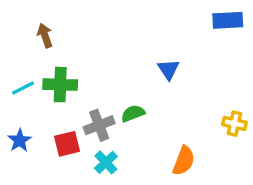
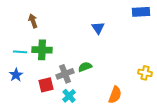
blue triangle: (168, 69) -> (98, 28), moved
cyan line: (23, 88) -> (20, 52), turned 32
blue star: (20, 140) -> (16, 75), moved

